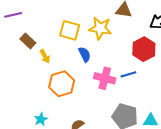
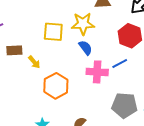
brown rectangle: (28, 41) -> (14, 50), turned -35
blue semicircle: (85, 54) -> (85, 48), moved

